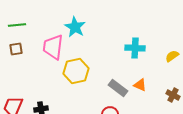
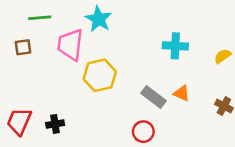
green line: (17, 25) -> (40, 18), moved

